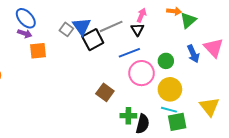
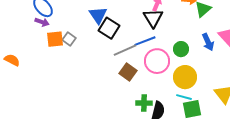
gray line: (111, 26) -> (125, 50), moved
gray square: (66, 29) -> (69, 39), moved
black triangle: (137, 29) -> (153, 18), size x1.5
black square: (93, 40) -> (109, 28), turned -30
brown square: (105, 92) -> (128, 72), moved

